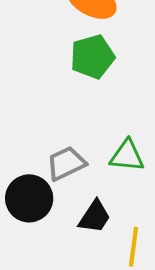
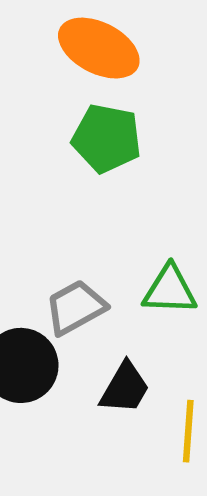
green pentagon: (92, 57) -> (107, 138), turned 30

